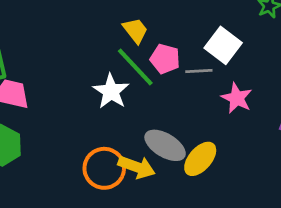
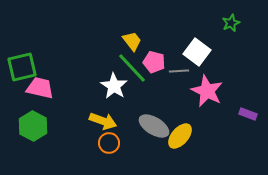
pink star: (237, 98) -> (207, 91), size x1.4
yellow arrow: (137, 167) -> (103, 121), moved
orange circle: (104, 168) -> (109, 143), size x0.7

